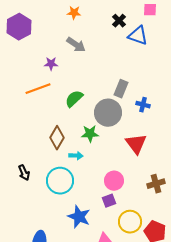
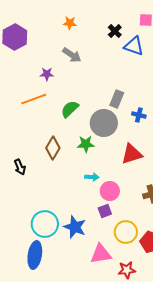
red triangle: (136, 144) -> (132, 154), turned 50
cyan arrow: (76, 156) -> (92, 177), moved
black arrow: (24, 173) -> (20, 167), moved
cyan circle: (60, 181) -> (45, 224), moved

